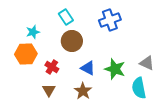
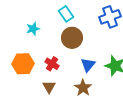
orange hexagon: (26, 54) -> (23, 64), moved
blue triangle: (88, 68) -> (88, 65), turned 42

